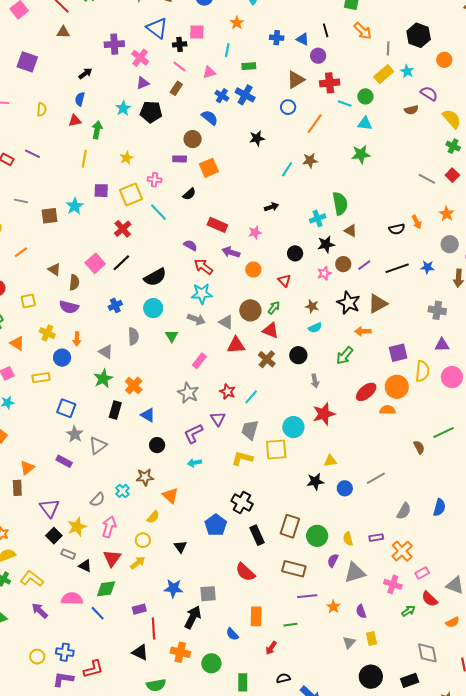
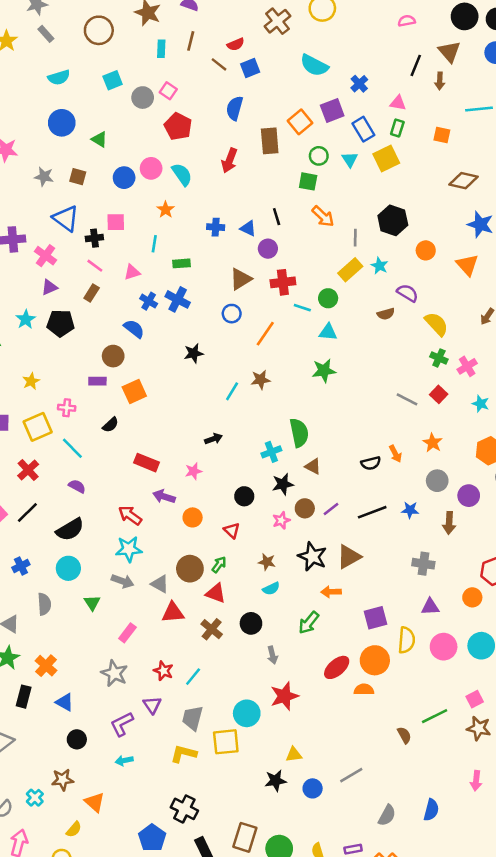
purple semicircle: (190, 245) -> (77, 486), moved

